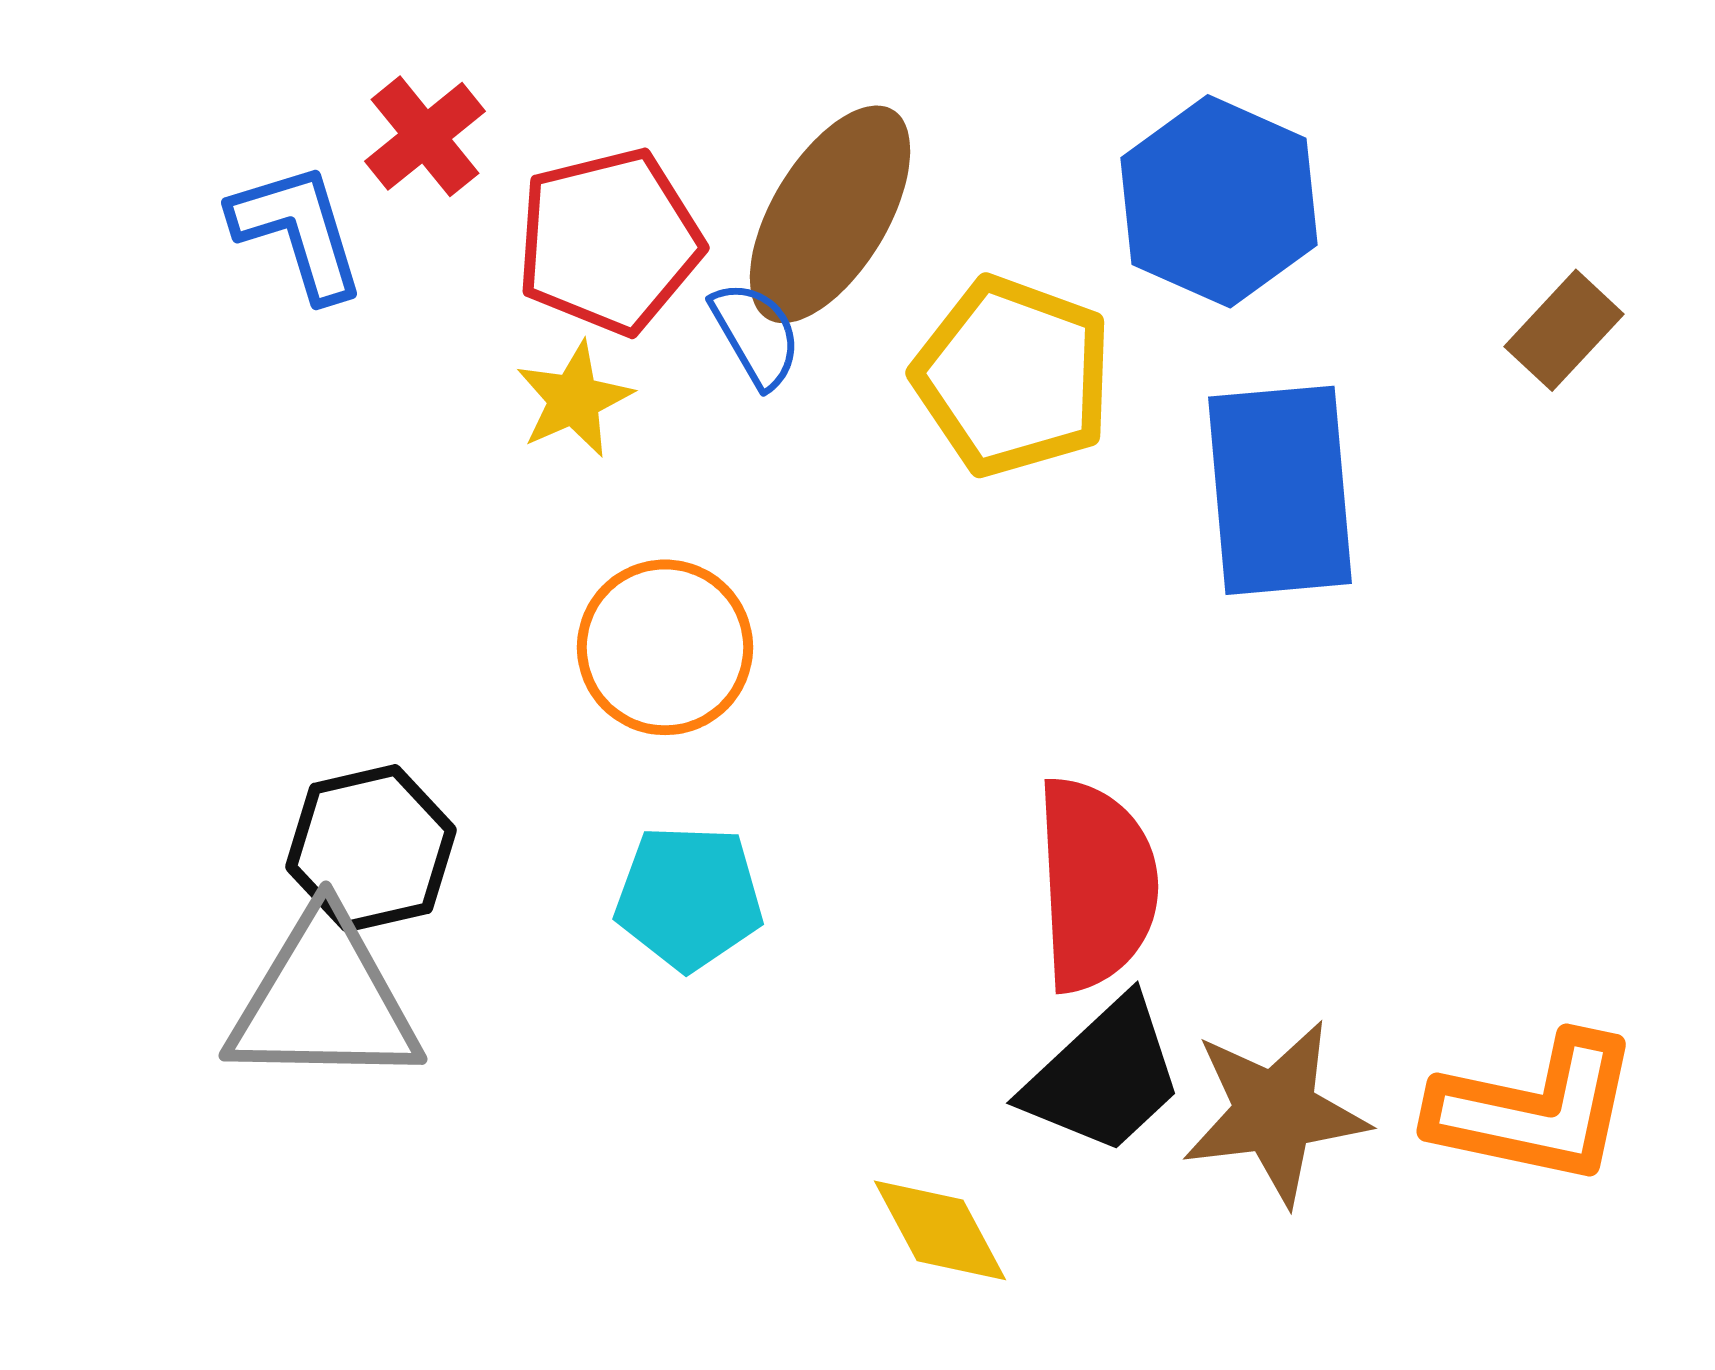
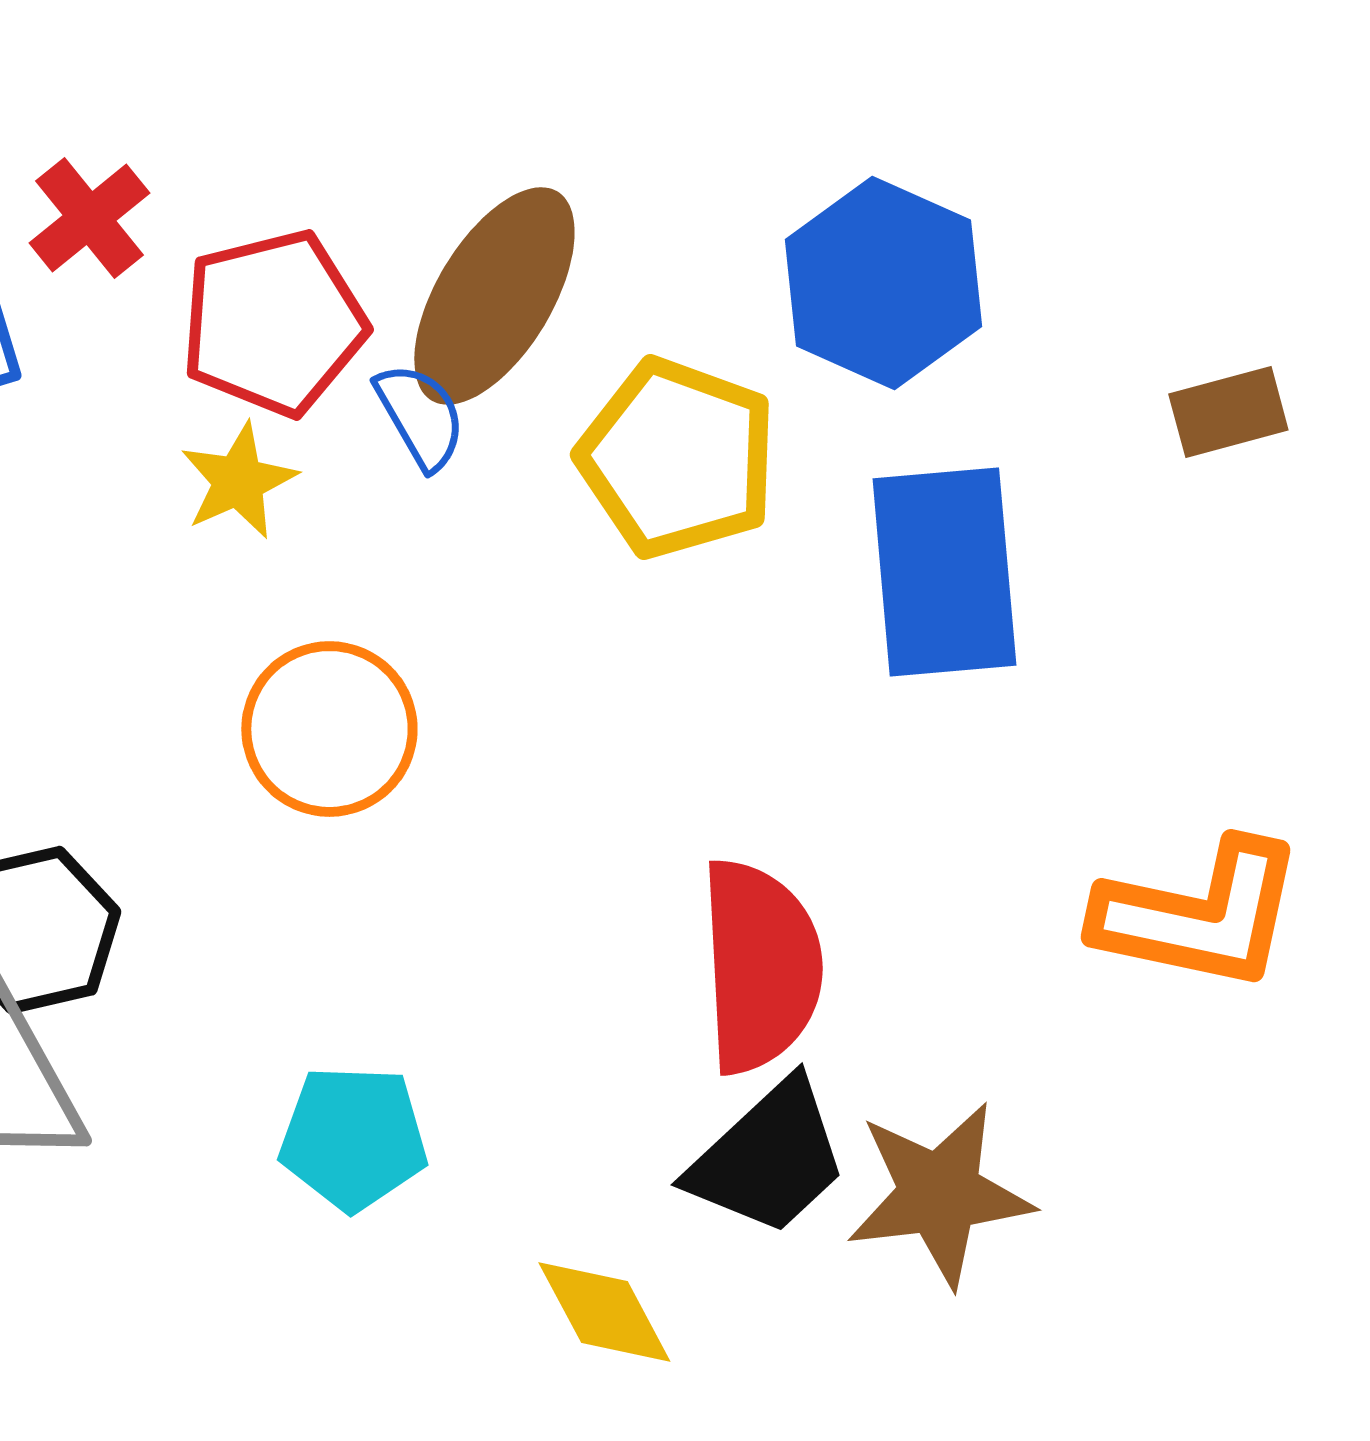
brown rectangle: (1564, 330) -> (1228, 412), turned 32
cyan pentagon: (689, 897) -> (353, 1138), moved
orange L-shape: (1535, 1109) -> (1199, 915), moved

